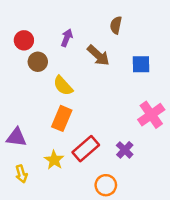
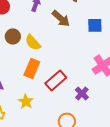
brown circle: (38, 62) -> (13, 36), moved
red rectangle: (86, 149) -> (56, 80), moved

